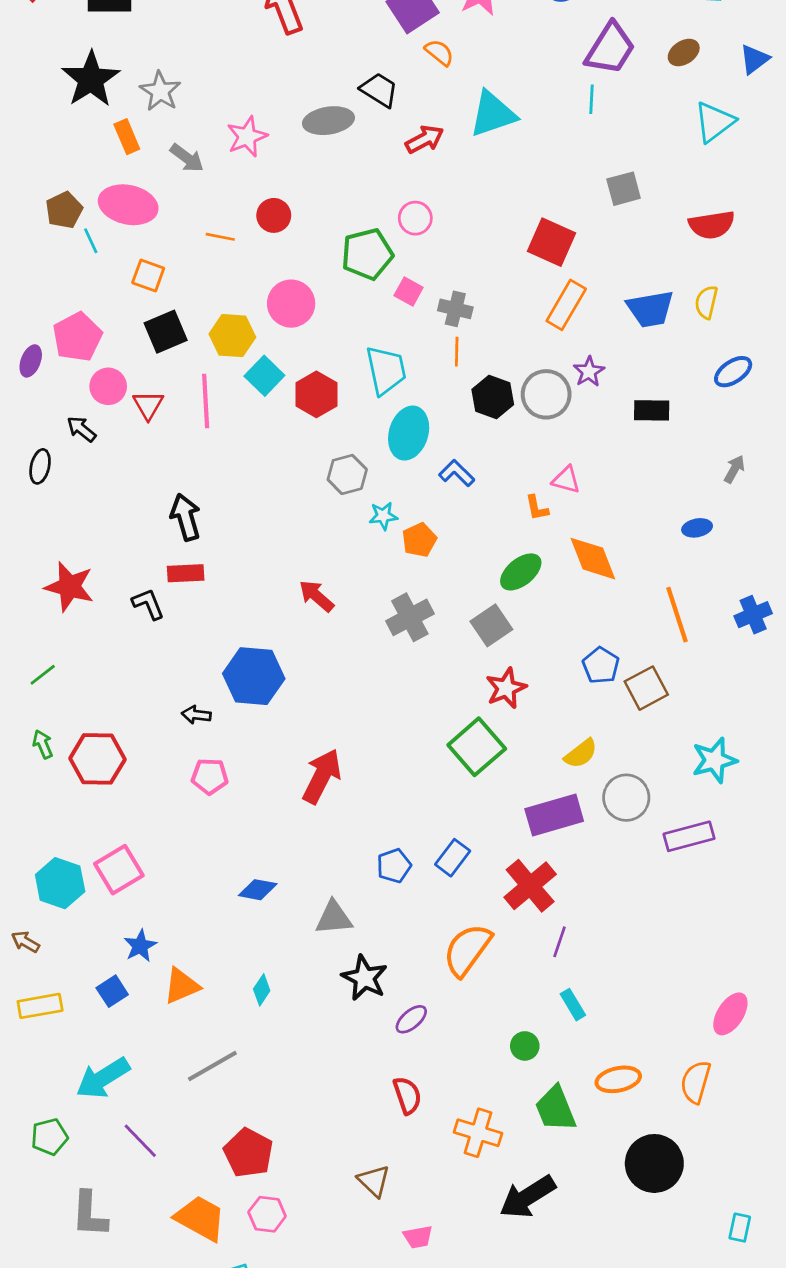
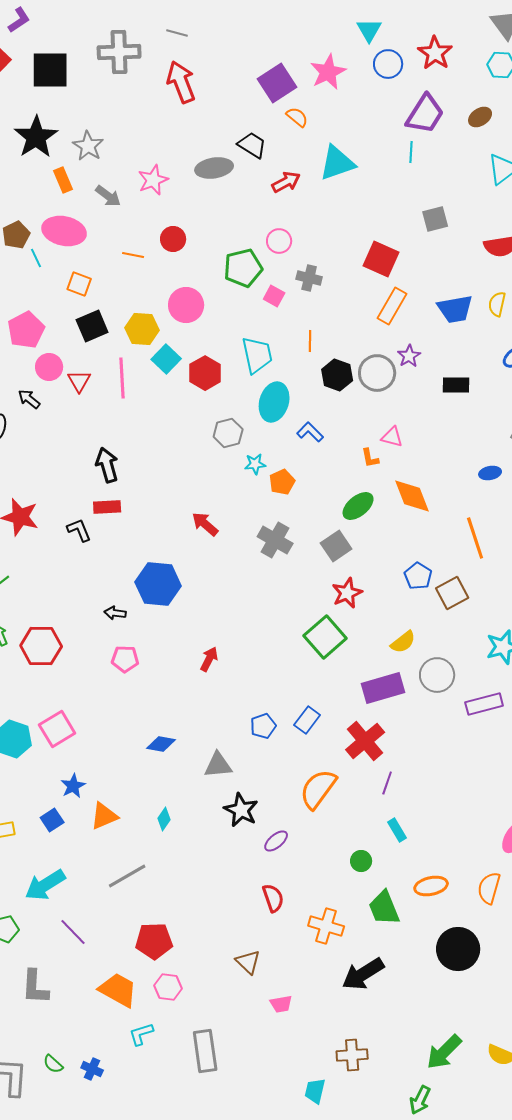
gray cross: (455, 309) -> (309, 278), moved
gray cross: (410, 617) -> (275, 540), turned -32
red arrow: (322, 776) -> (209, 659), size x0.6
red pentagon: (248, 1153) -> (154, 941), turned -30

